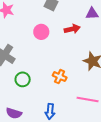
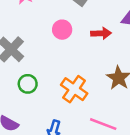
orange cross: (60, 77) -> (74, 89), size x1.5

